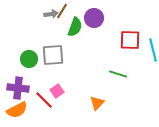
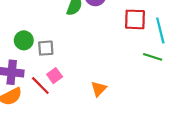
gray square: (53, 55) -> (46, 48), moved, size x0.7
green line: (118, 74) -> (153, 57), moved

